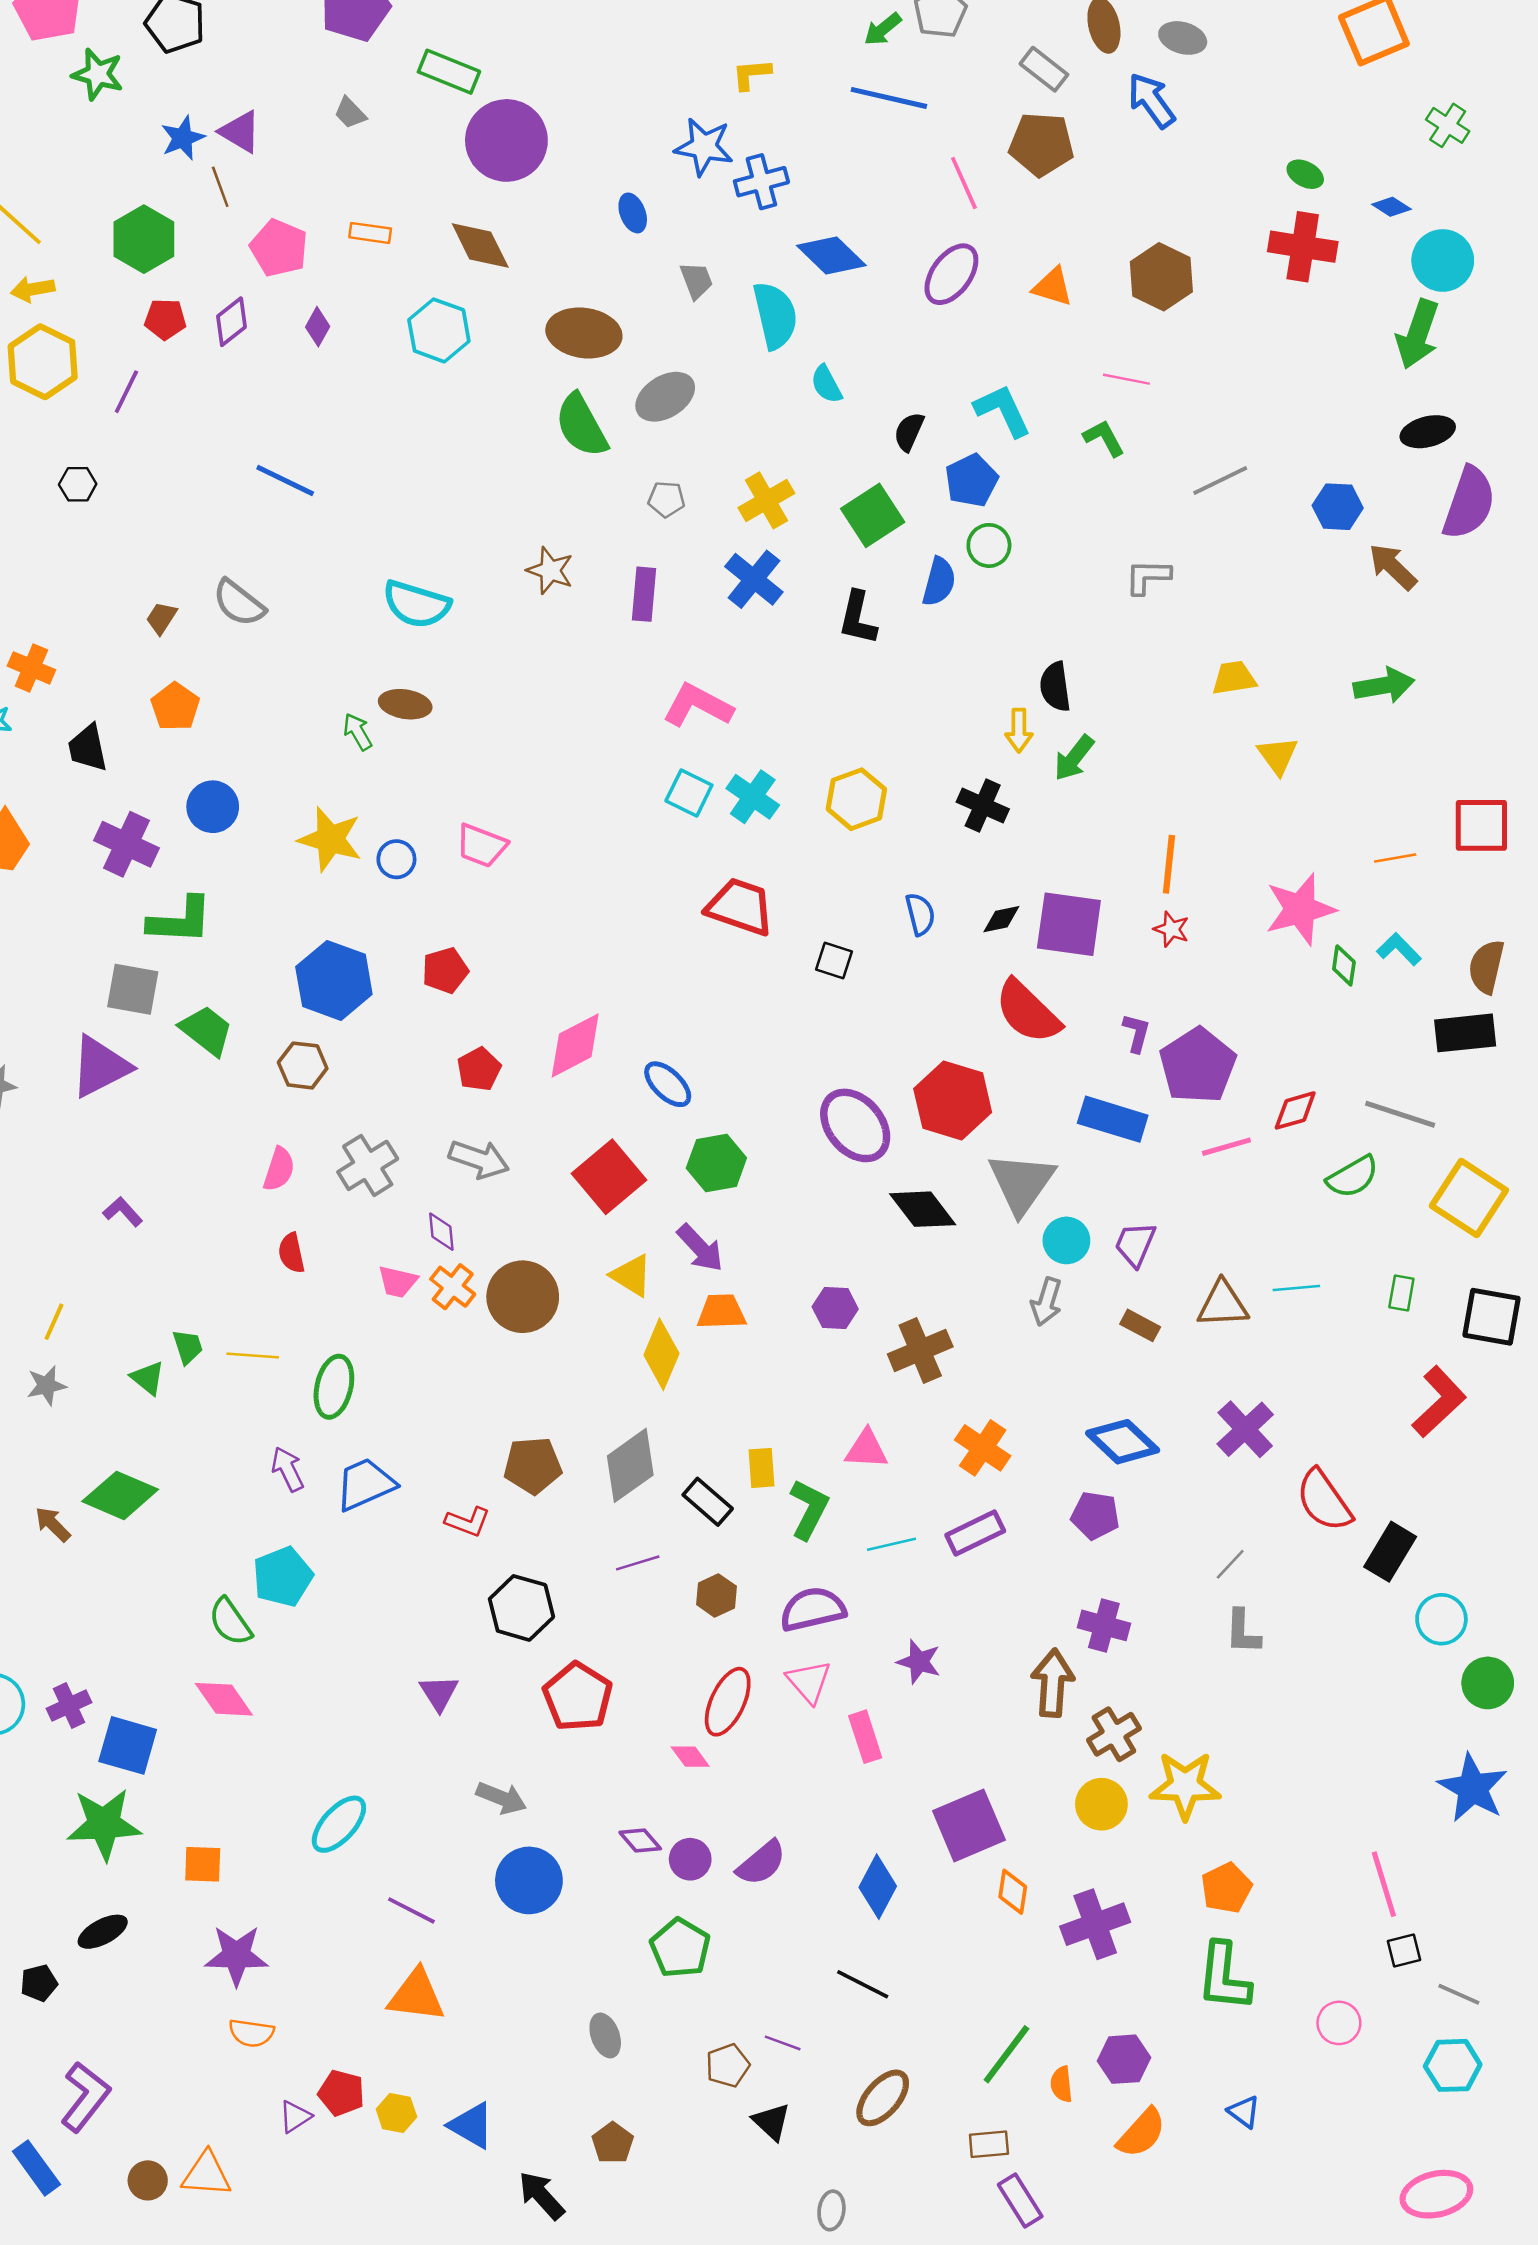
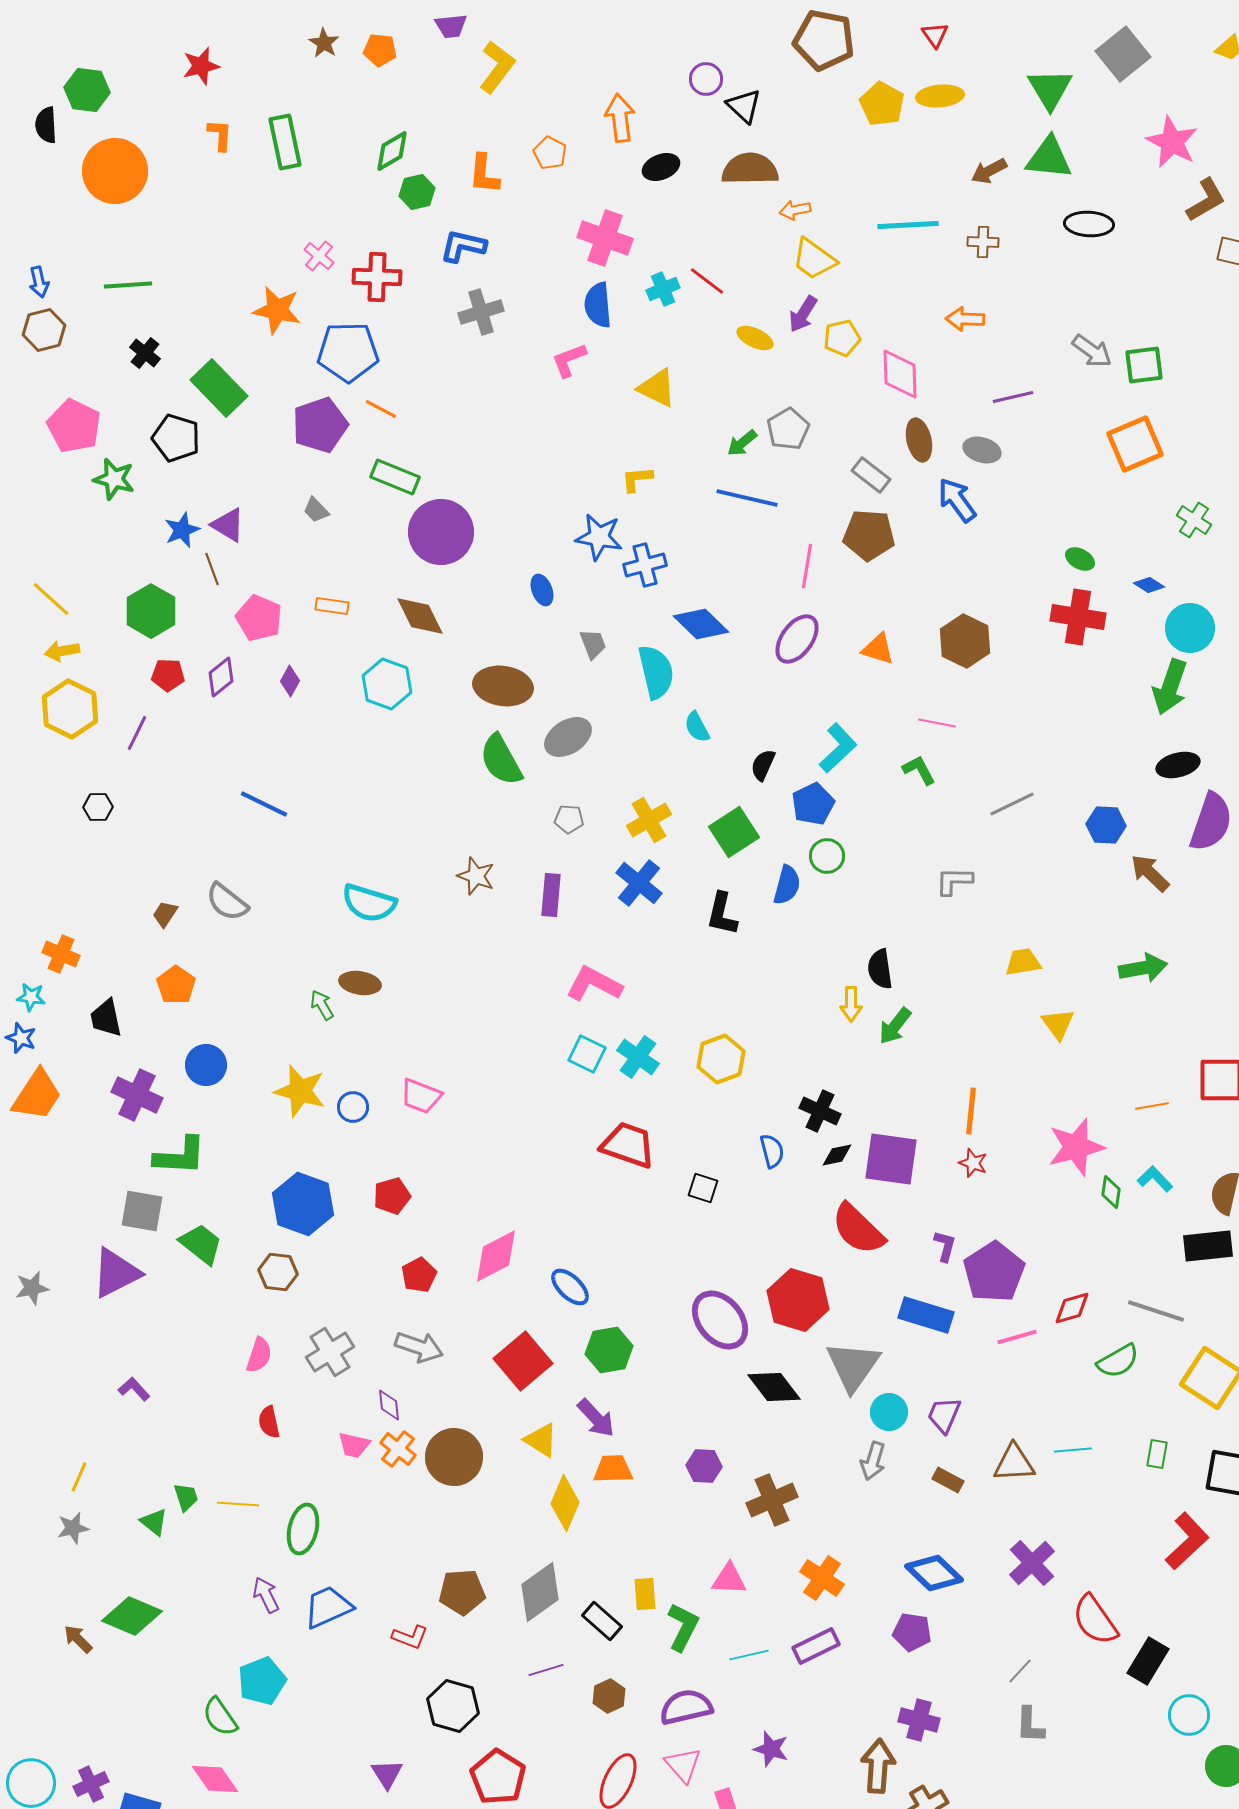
pink line: (964, 183) -> (807, 566), turned 33
cyan L-shape: (1003, 410) -> (838, 748), turned 72
black cross: (983, 805) -> (820, 1111), moved

